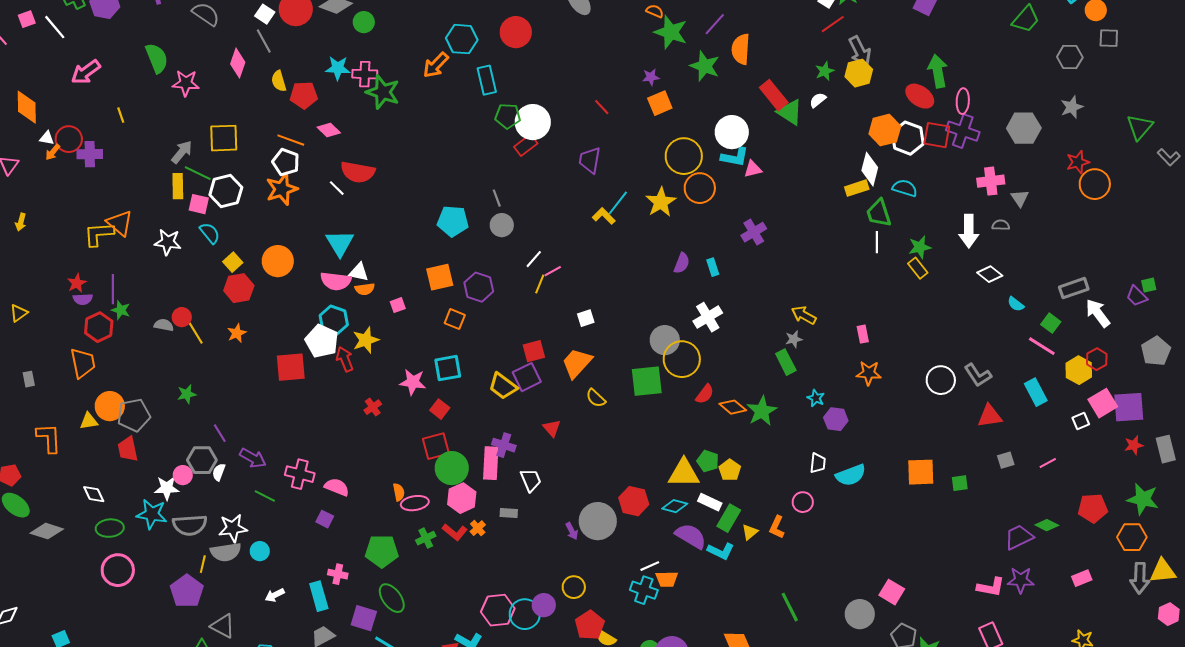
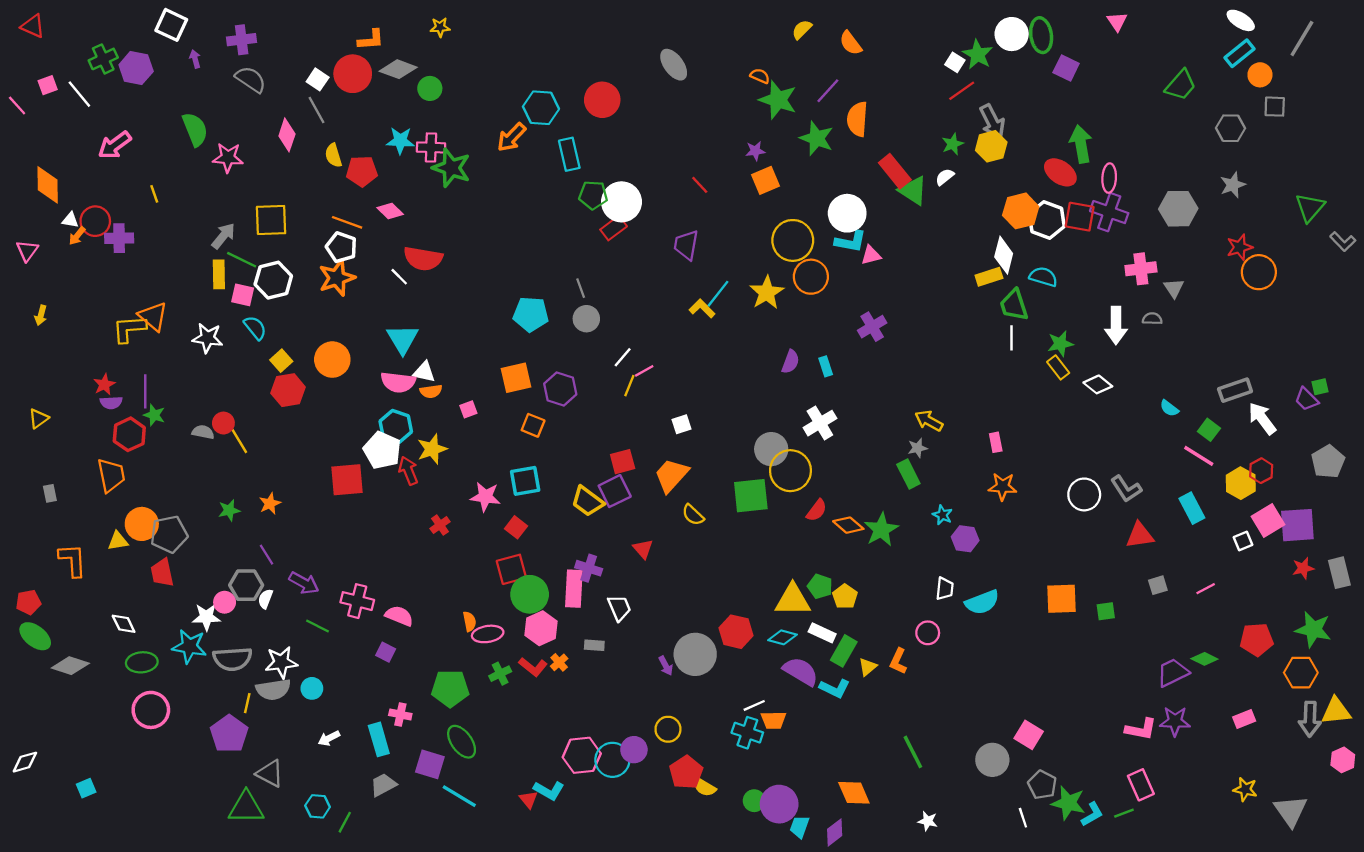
white diamond: (990, 274) -> (1098, 384), moved
orange star: (237, 333) -> (270, 504), moved

